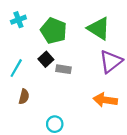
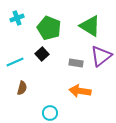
cyan line: (16, 68) -> (15, 62), turned 36
gray rectangle: (64, 69) -> (76, 63), moved
orange arrow: (105, 100) -> (80, 91), moved

